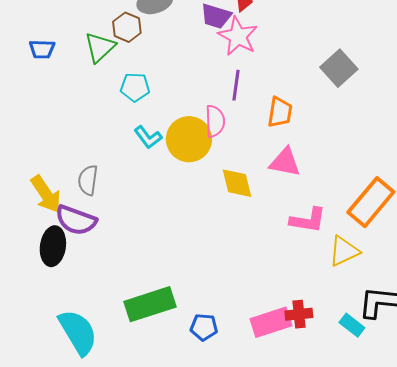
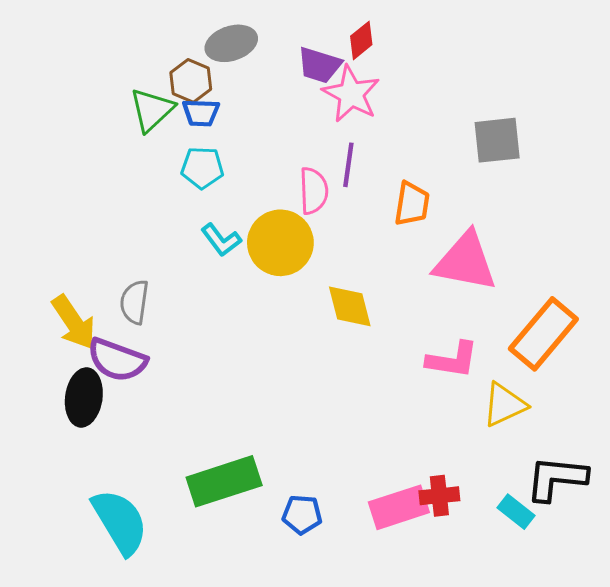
blue trapezoid: (42, 49) -> (201, 113), moved
gray square: (339, 68) -> (497, 140), turned 36
pink semicircle: (215, 121) -> (314, 191), moved
pink triangle: (285, 162) -> (465, 262), moved, size x1.4

